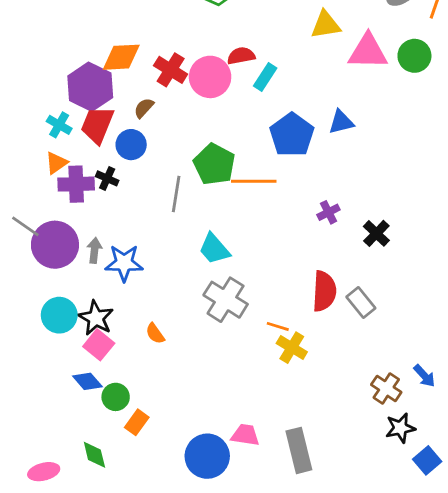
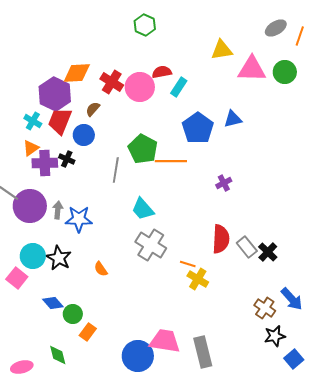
black cross: (376, 233) -> (268, 252), moved
pink square: (99, 345) -> (17, 278), moved
blue arrow: (424, 376) -> (292, 299), size x1.4
pink trapezoid: (245, 435) -> (165, 341), size x1.5

